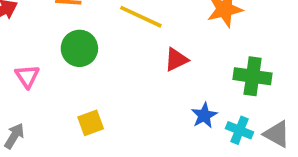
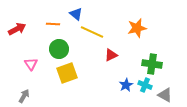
yellow square: (91, 123) -> (67, 73), moved, size x1.5
cyan cross: (240, 130) -> (145, 85), moved

